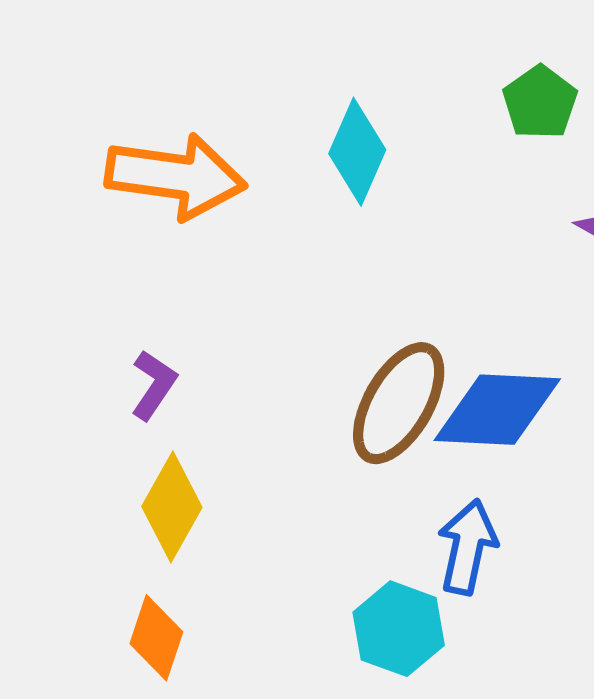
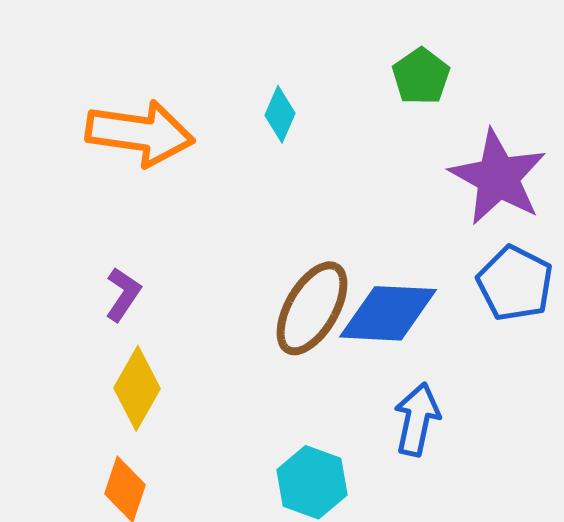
cyan diamond: (357, 152) -> (280, 114), size x0.7
blue arrow: (467, 547) -> (417, 419), moved

